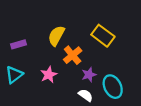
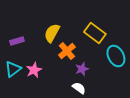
pink star: (49, 75) -> (34, 70), moved
cyan ellipse: (113, 87) -> (116, 56), moved

